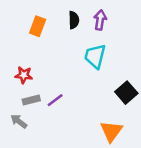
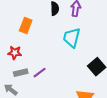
orange rectangle: (38, 26) -> (26, 26), moved

